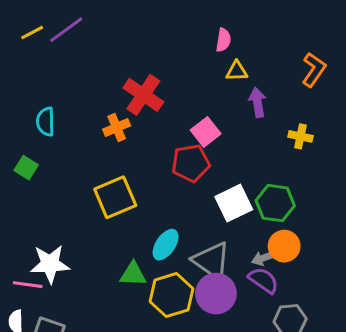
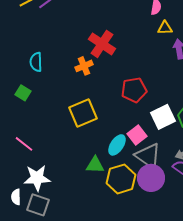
pink square: (206, 132) -> (137, 135), moved
white star: (50, 264) -> (37, 178), moved
pink line: (28, 285) -> (24, 144), moved, turned 30

